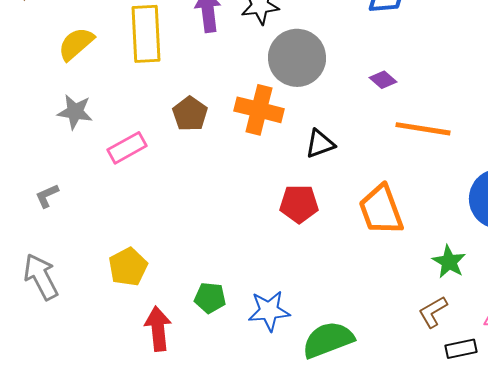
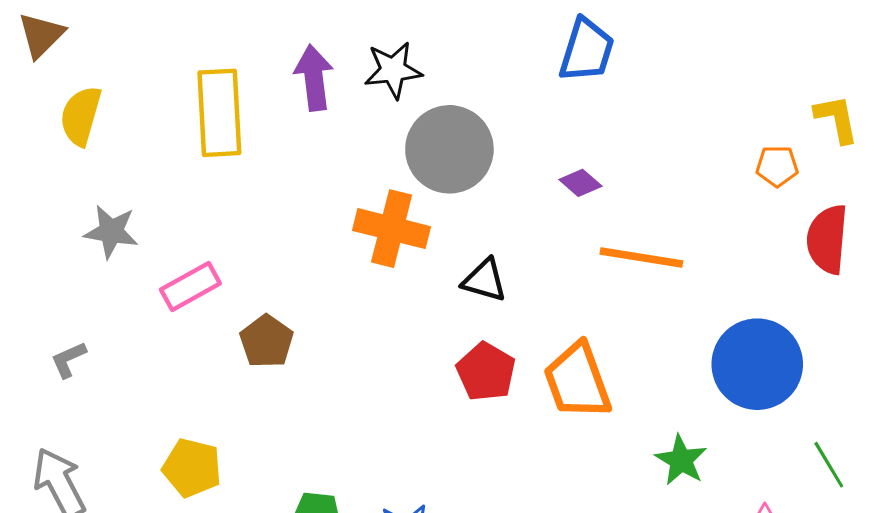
yellow semicircle: (76, 44) -> (81, 116), moved, turned -33
brown pentagon: (190, 114) -> (267, 341), moved
black triangle: (320, 144) -> (484, 280), turned 36
red pentagon: (299, 204) -> (486, 372), moved, turned 30
yellow pentagon: (128, 267) -> (192, 468), turned -30

